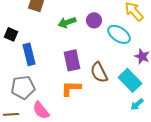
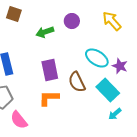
purple circle: (94, 20) -> (72, 21), moved
cyan ellipse: (119, 34) -> (97, 58), moved

